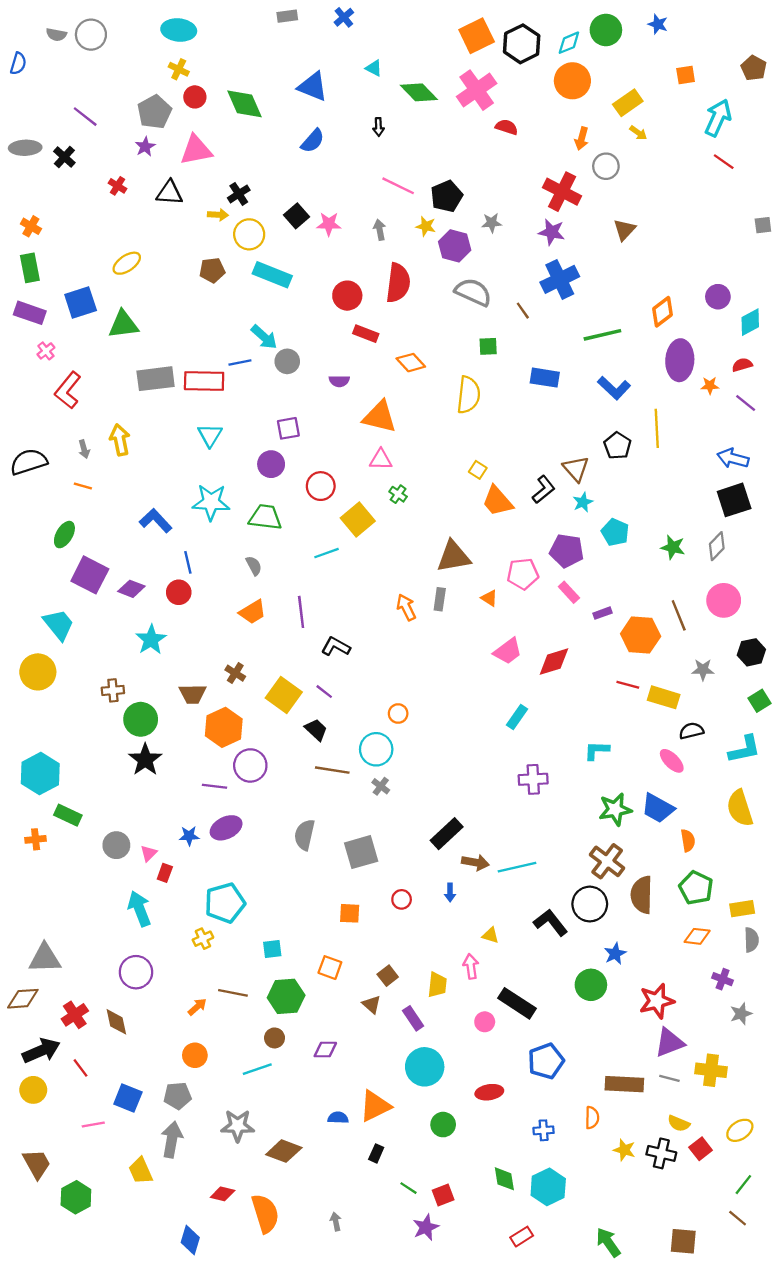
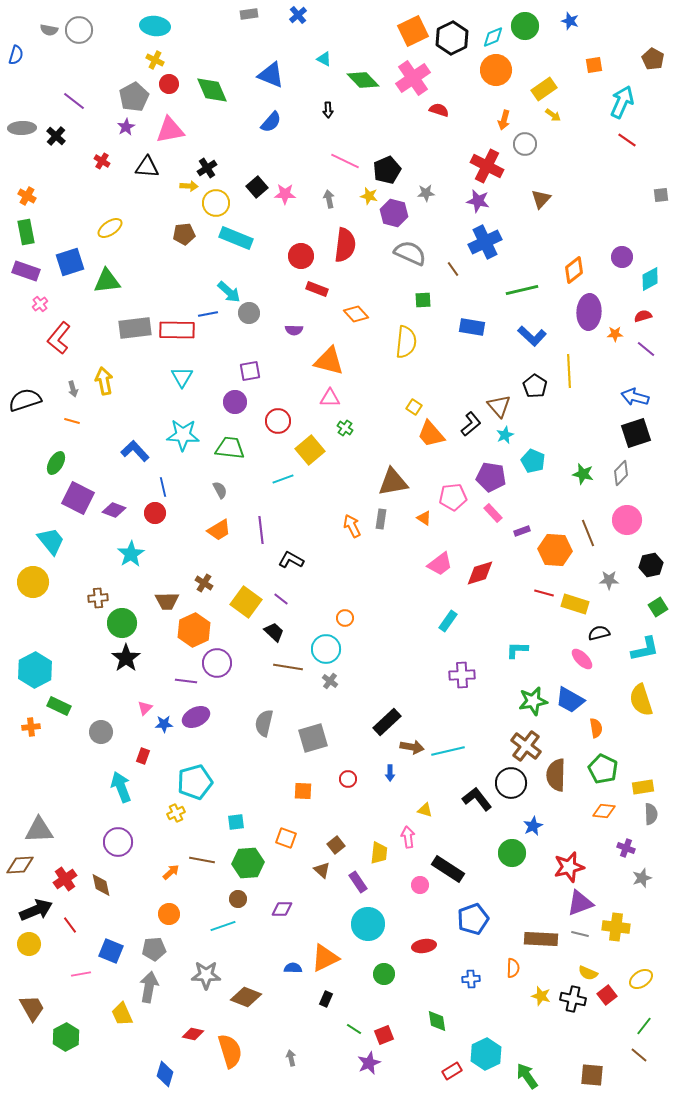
pink triangle: (149, 853) -> (145, 708), moved
cyan hexagon: (548, 1187) -> (486, 1054), moved

